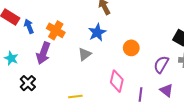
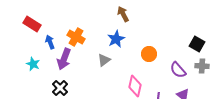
blue arrow: (29, 26) -> (50, 42), moved
purple semicircle: (161, 64) -> (178, 70), turned -72
black cross: (28, 83) -> (60, 88), moved

